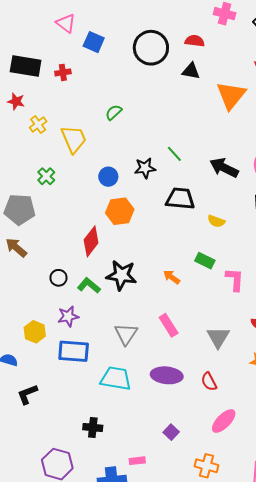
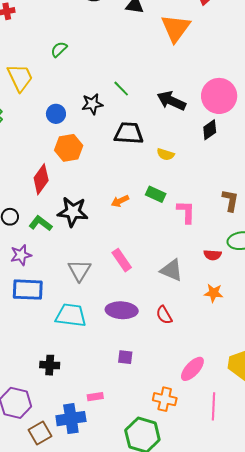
orange arrow: (172, 277) -> (120, 201), moved, turned -60
gray triangle: (218, 337) -> (172, 270), turned -35
pink ellipse: (224, 421) -> (192, 369), moved
purple square: (171, 432) -> (125, 357), moved, turned -35

